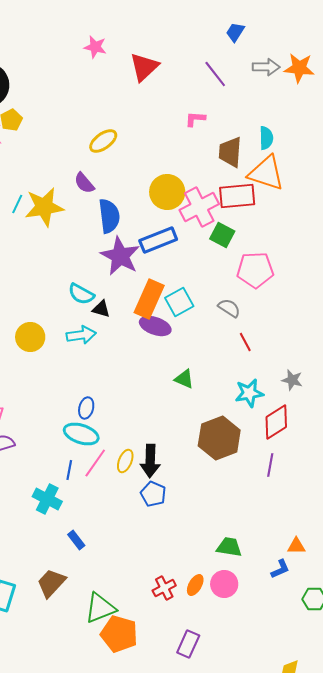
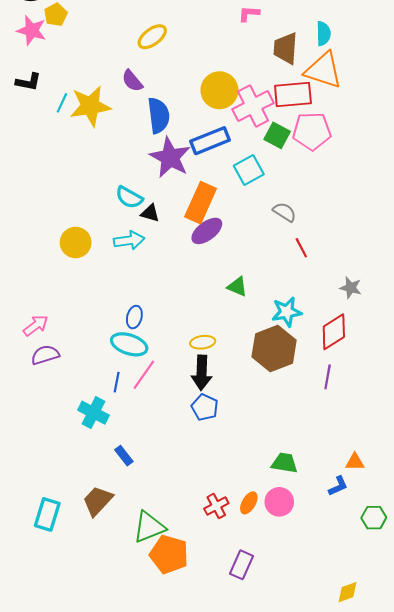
pink pentagon: (255, 270) -> (312, 131), moved
cyan square: (179, 302) -> (249, 170), moved
purple ellipse: (155, 326) -> (207, 231), turned -56
cyan star: (249, 393) -> (287, 312), moved
yellow ellipse: (125, 461) -> (203, 342), moved, turned 60

